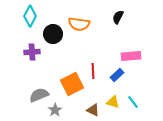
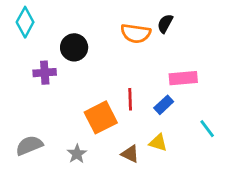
cyan diamond: (30, 16) -> (25, 22), moved
orange semicircle: (79, 24) -> (136, 33), moved
gray semicircle: (39, 95) -> (29, 145), moved
cyan line: (133, 102) -> (207, 129), moved

